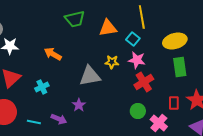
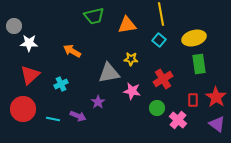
cyan square: (133, 39) -> (159, 40), moved
pink star: (137, 60) -> (132, 91), moved

